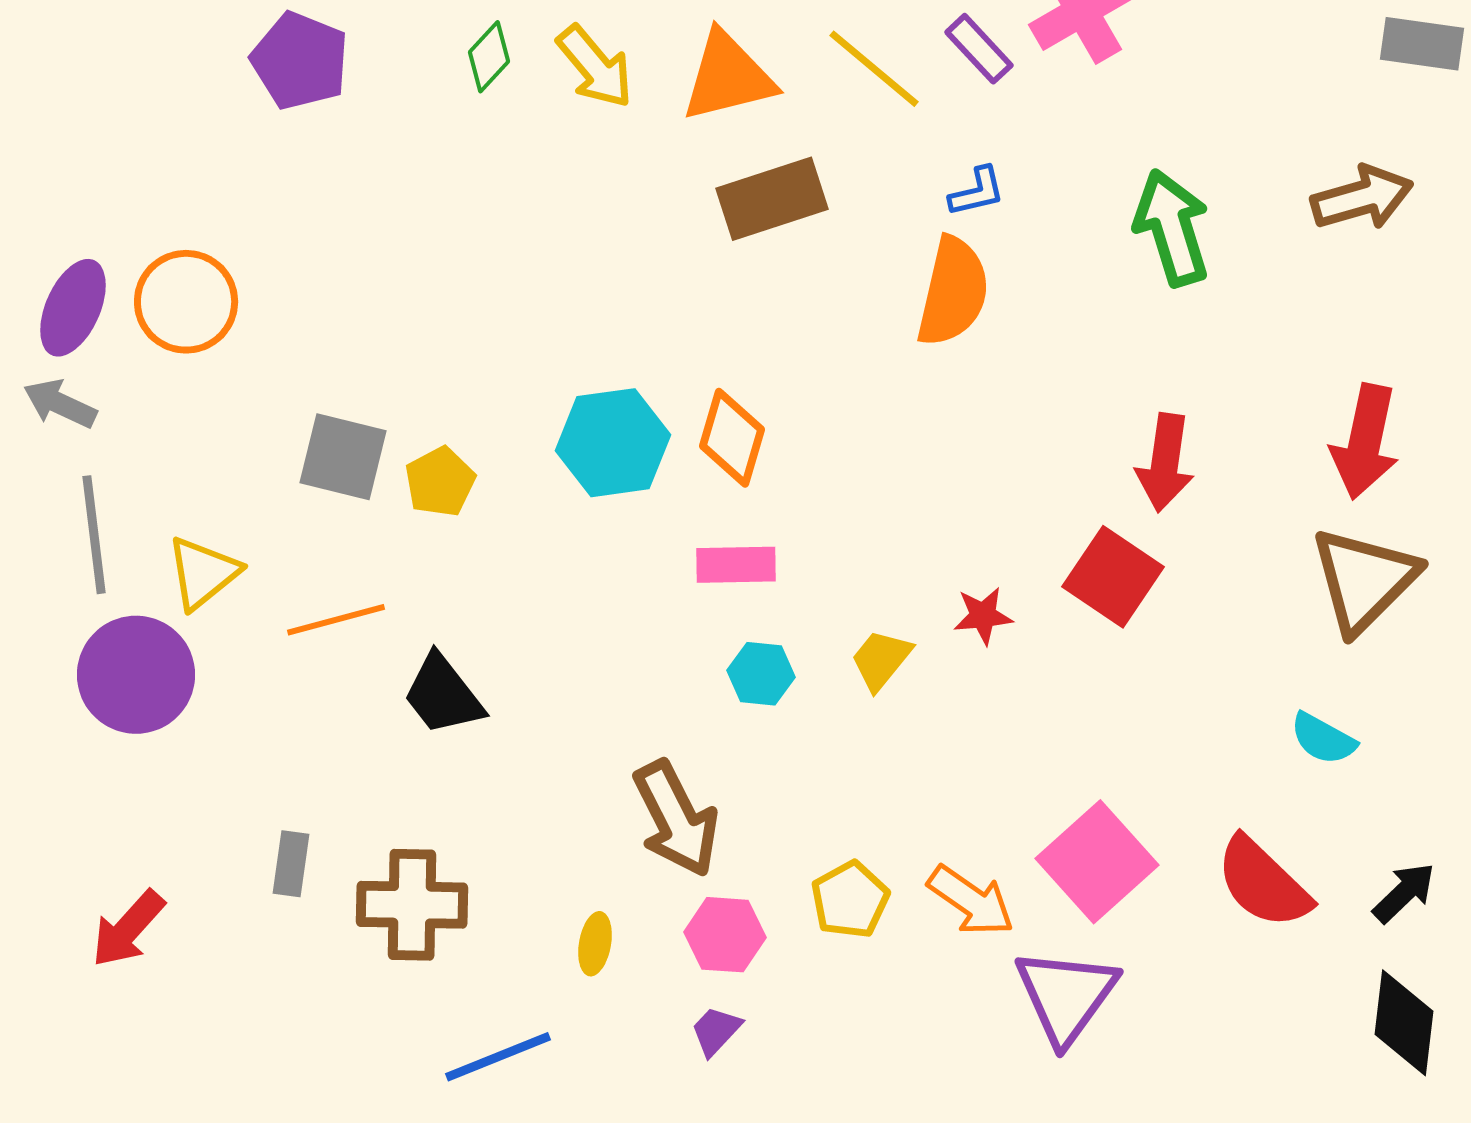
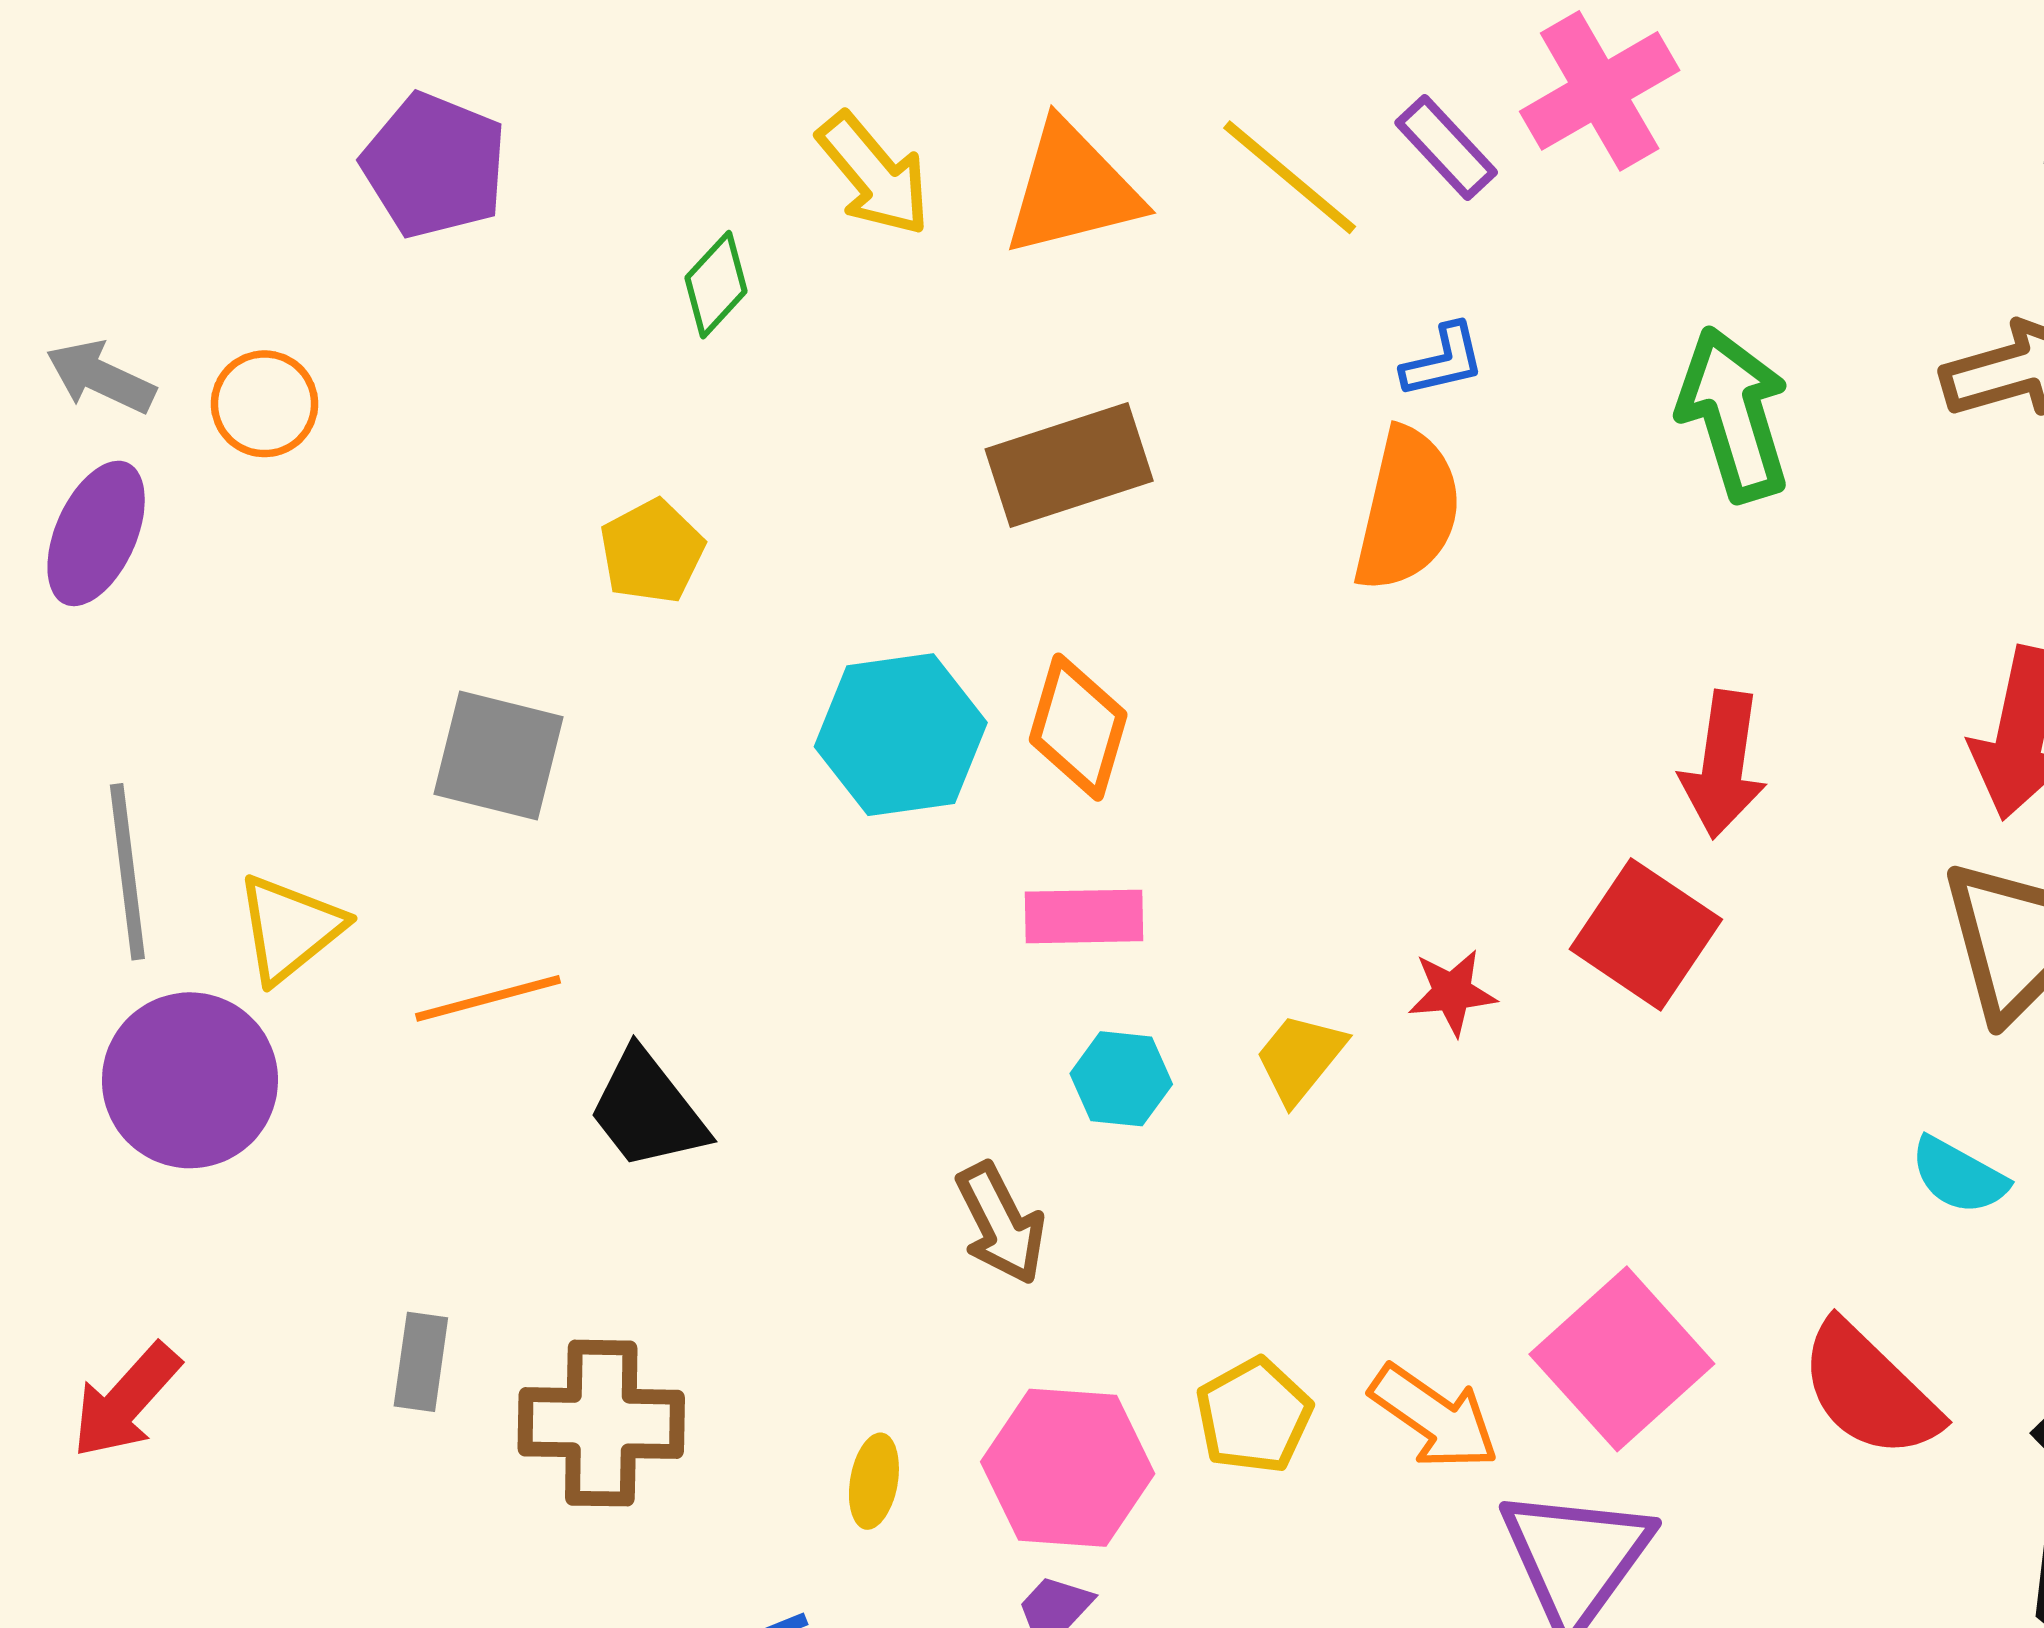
green diamond: (489, 57) -> (716, 285), moved
brown rectangle: (772, 199) -> (1069, 465), moved
orange circle: (186, 302) -> (264, 404), moved, size x0.7
gray arrow: (60, 404) -> (101, 377), moved
yellow pentagon: (440, 482) -> (652, 551), moved
brown arrow: (676, 819) -> (1001, 1223), moved, size x0.7
red arrow: (128, 929) -> (126, 1401), moved
pink hexagon: (725, 935) -> (1068, 1468), size x1.4

